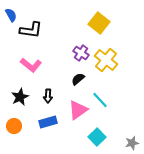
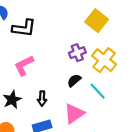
purple cross: (81, 53) -> (77, 53), turned 35
pink L-shape: (31, 65) -> (24, 65), turned 115
cyan line: (100, 100) -> (98, 91), moved

